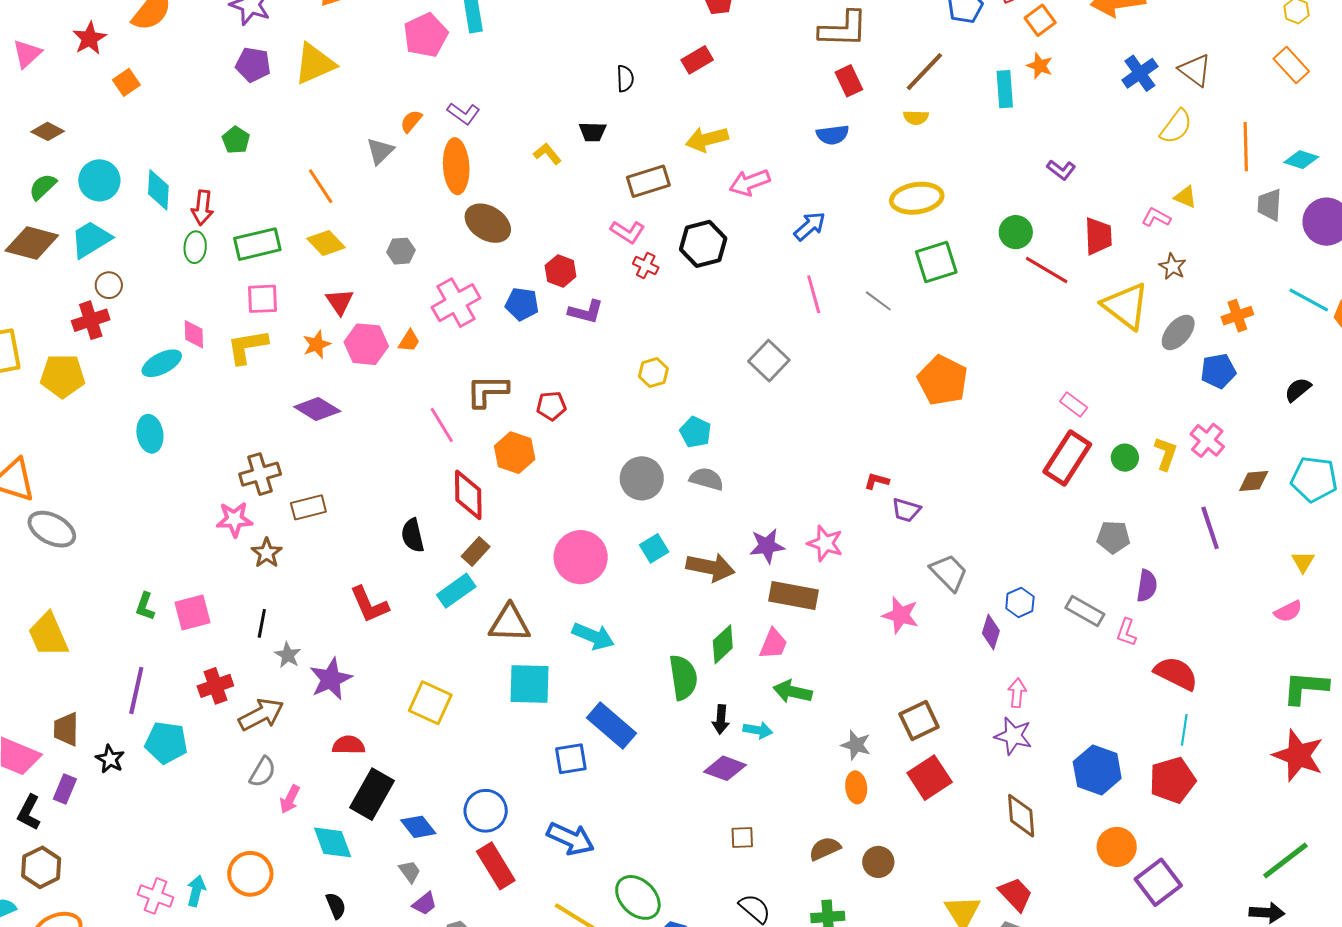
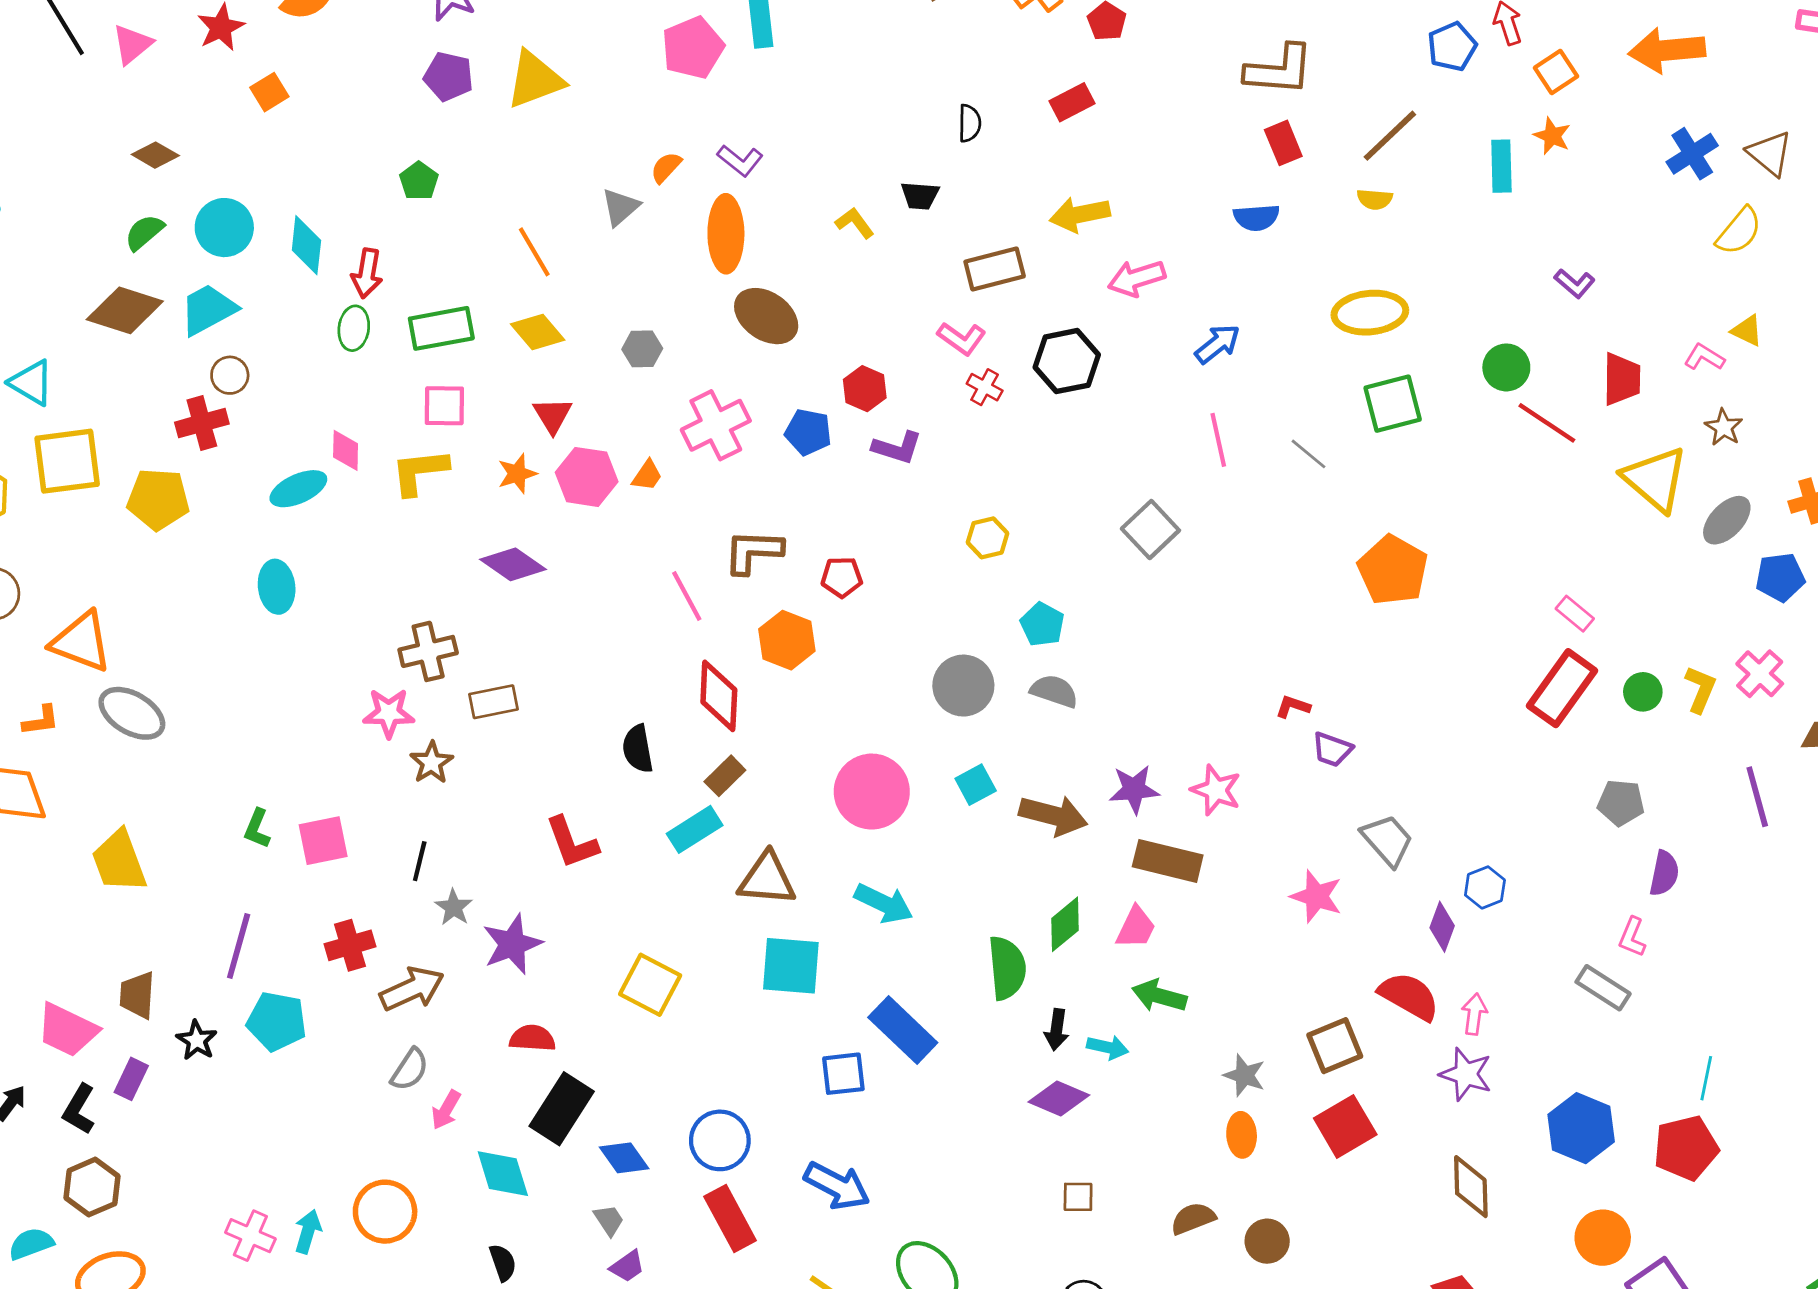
gray rectangle: (1085, 611) -> (1603, 988), moved
red semicircle: (1176, 673) -> (1409, 996), moved

